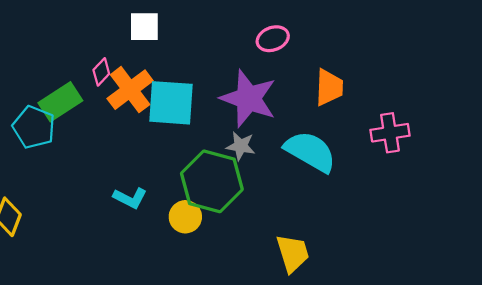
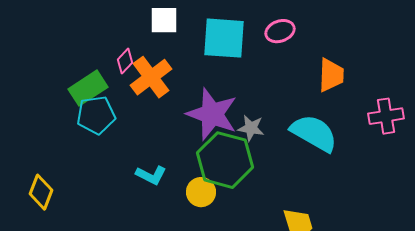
purple star: (248, 98) -> (212, 114), moved
cyan square: (171, 103) -> (224, 38), moved
cyan pentagon: (34, 127) -> (96, 115), moved, turned -30

